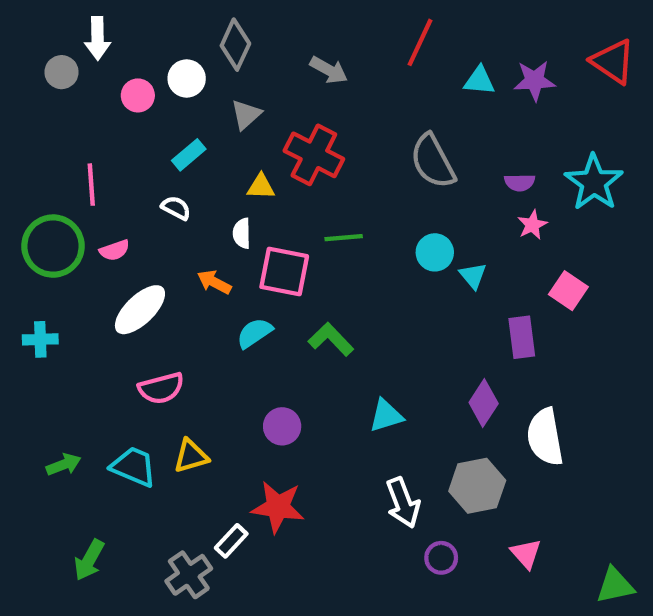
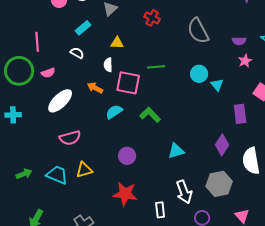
red cross: (314, 155) -> (152, 18), moved, size x0.6
white rectangle: (231, 541) -> (160, 210), moved, turned -49

